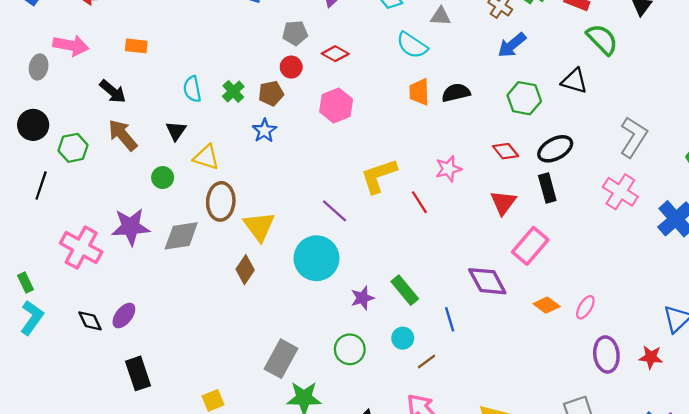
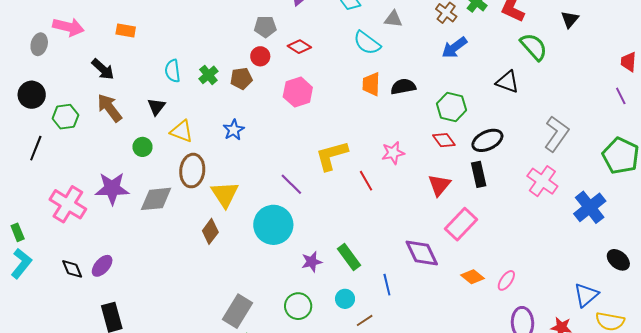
green hexagon: (524, 98) -> (451, 107), moved
blue star: (264, 131) -> (234, 130), moved

